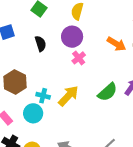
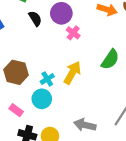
black semicircle: (40, 44) -> (35, 19), moved
cyan cross: (43, 96) -> (47, 79), turned -32

